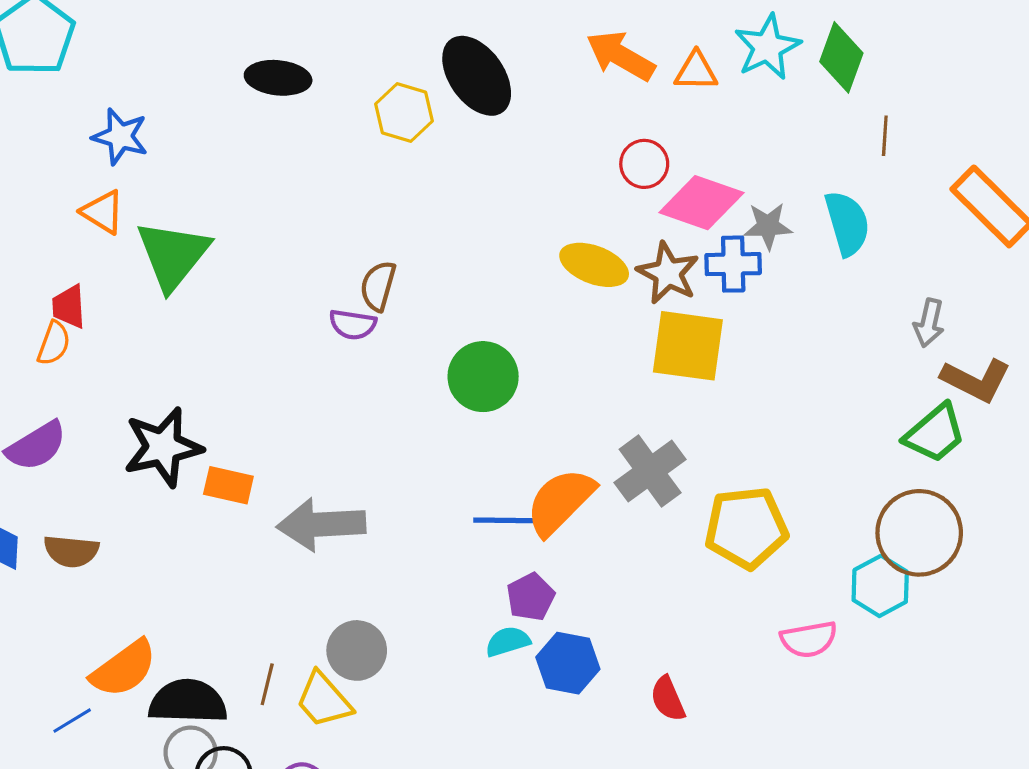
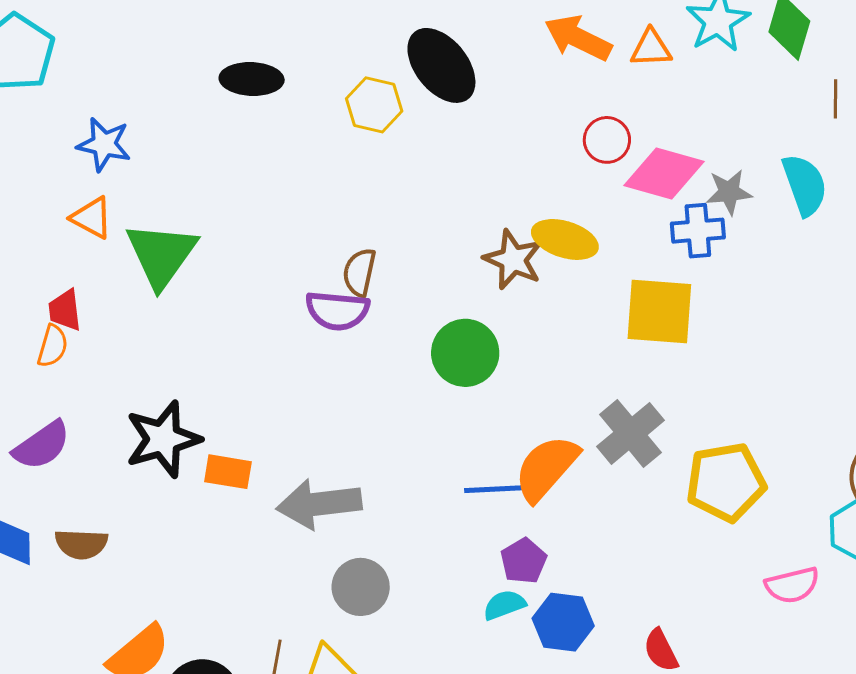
brown star: (668, 273) -> (513, 260), moved
purple semicircle: (353, 324) -> (337, 311), size x1.4
gray circle: (357, 650) -> (361, 587), moved

